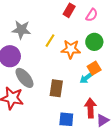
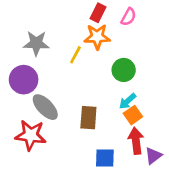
green circle: (94, 42) -> (124, 70), moved
orange star: (71, 49) -> (97, 37), moved
orange square: (94, 68) -> (133, 115), moved

